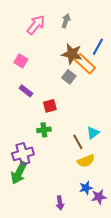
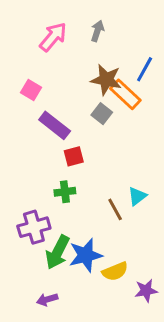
purple rectangle: (26, 91) -> (55, 125), moved, size x1.5
yellow semicircle: (86, 161) -> (115, 271), moved
green arrow: (19, 173) -> (58, 252), moved
blue star: (86, 188) -> (86, 255), moved, size x1.6
purple arrow: (60, 203) -> (47, 299), moved, turned 80

